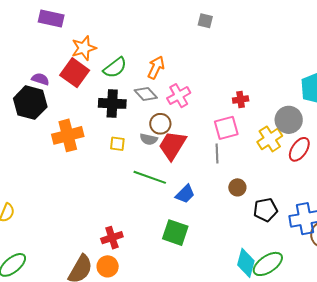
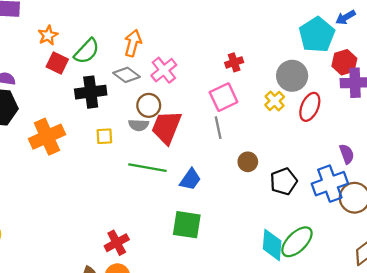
orange star: (84, 48) -> (48, 35), size x0.7
red square: (75, 73) -> (57, 63), moved, size x0.7
yellow cross: (270, 139) -> (275, 101), size x0.7

